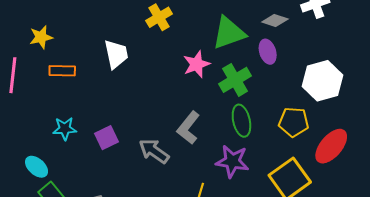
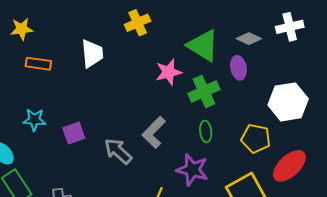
green triangle: (229, 33) -> (203, 46), turned 45
green ellipse: (241, 121) -> (206, 131), size x0.7

